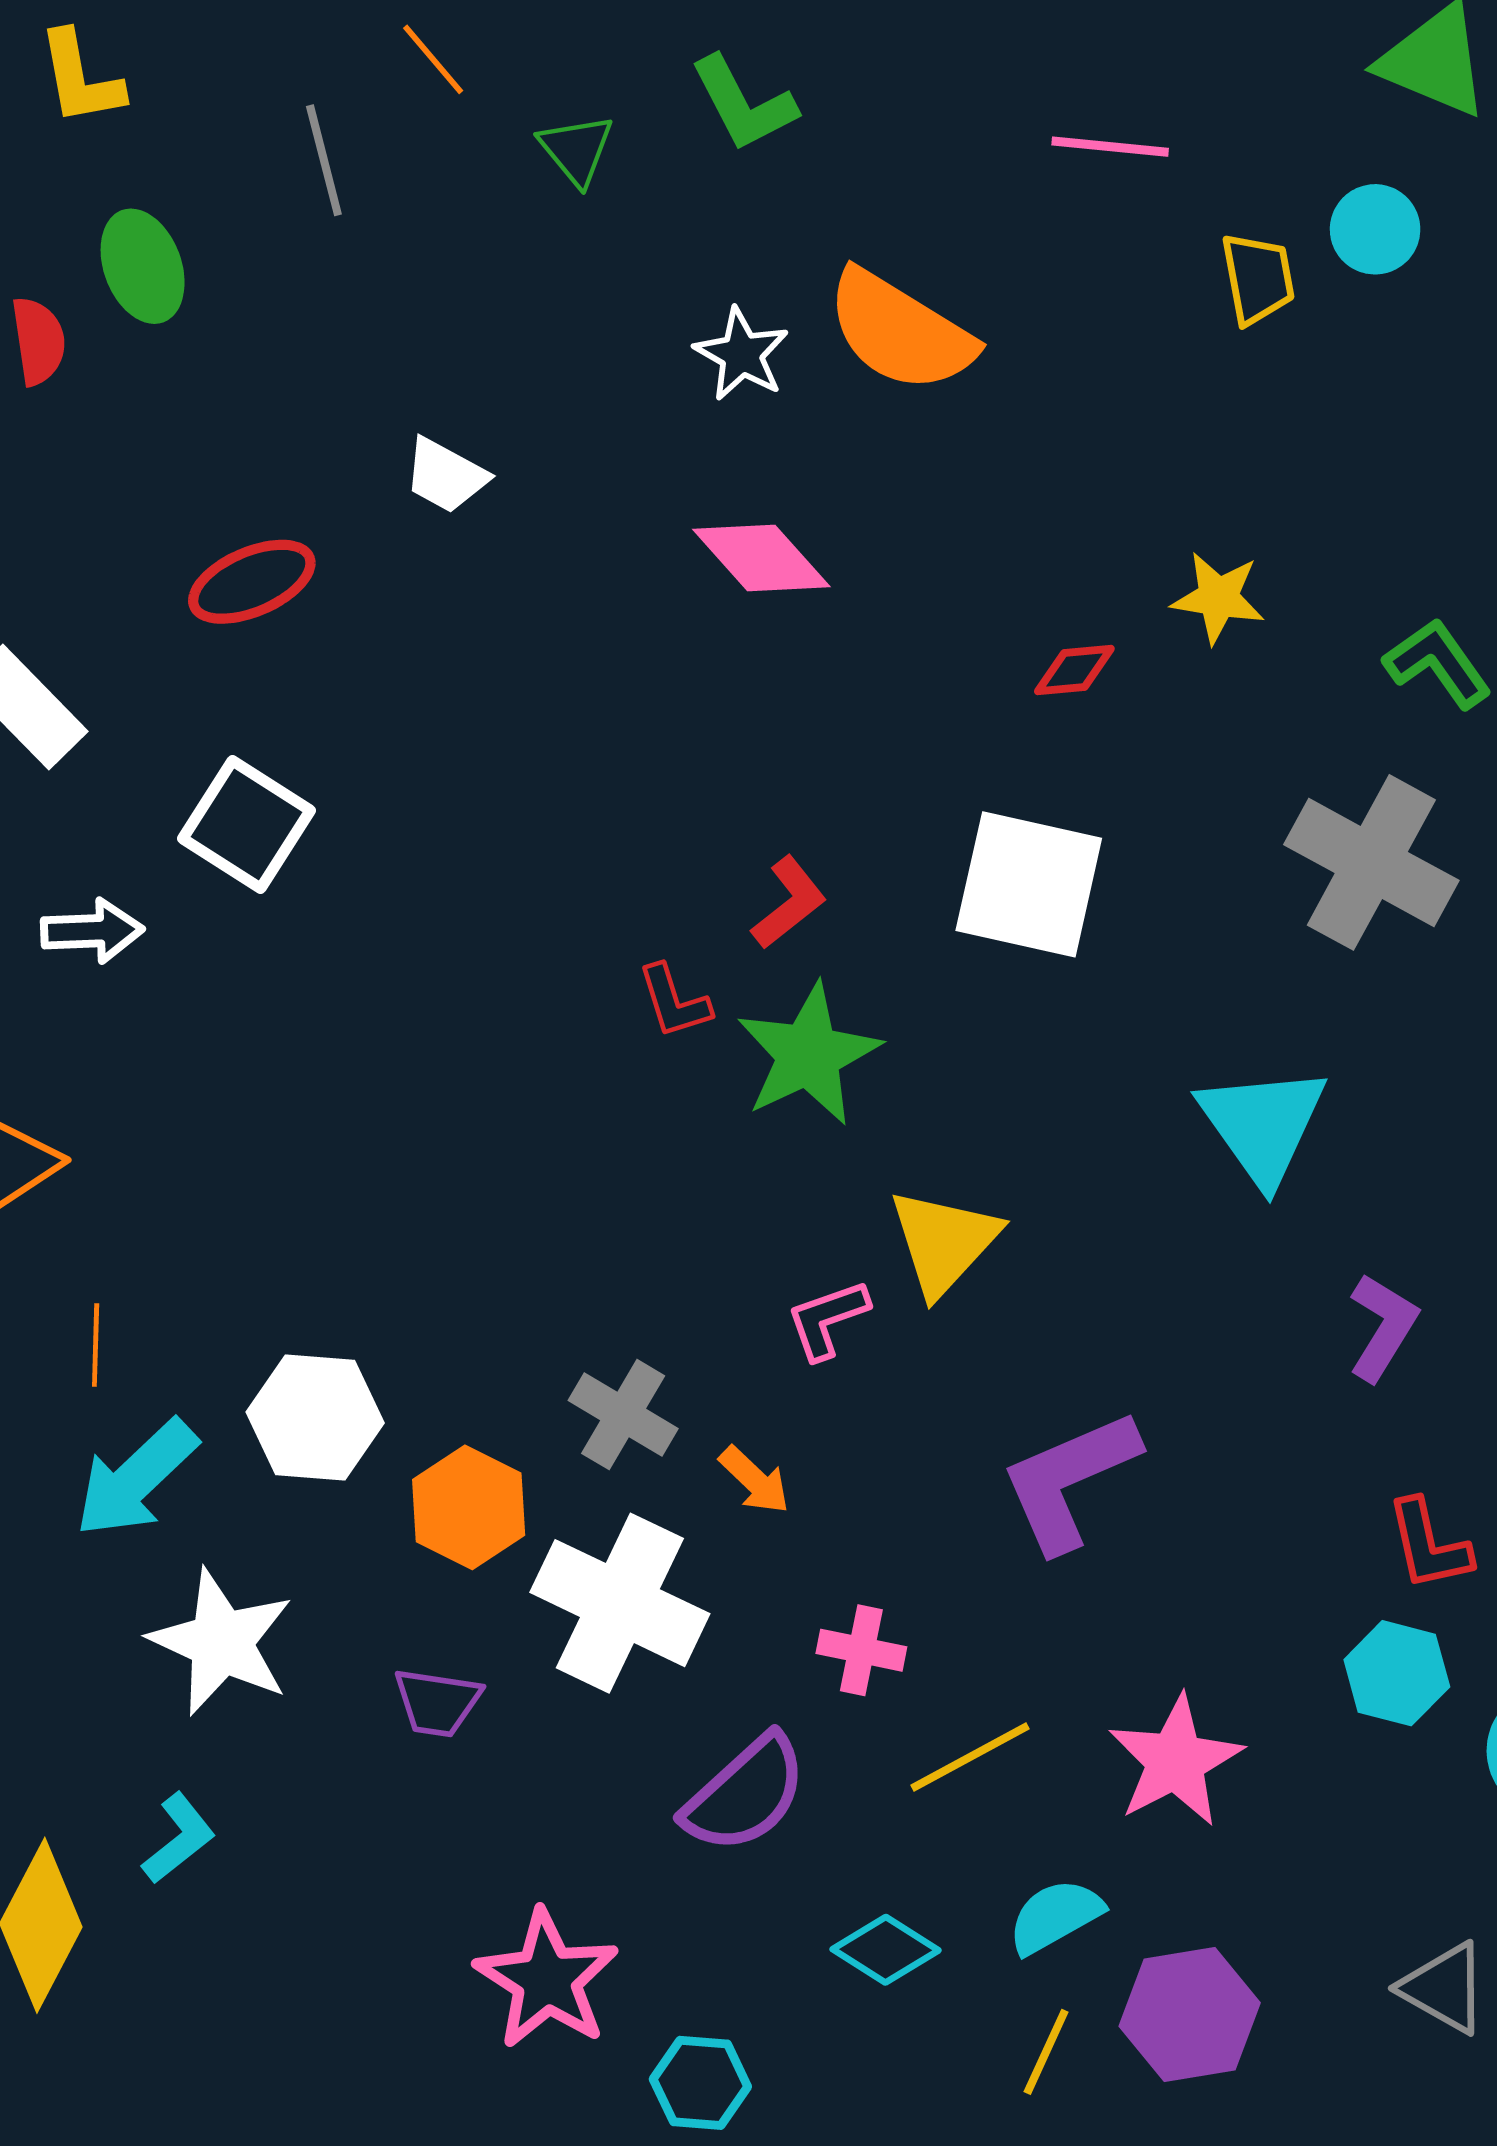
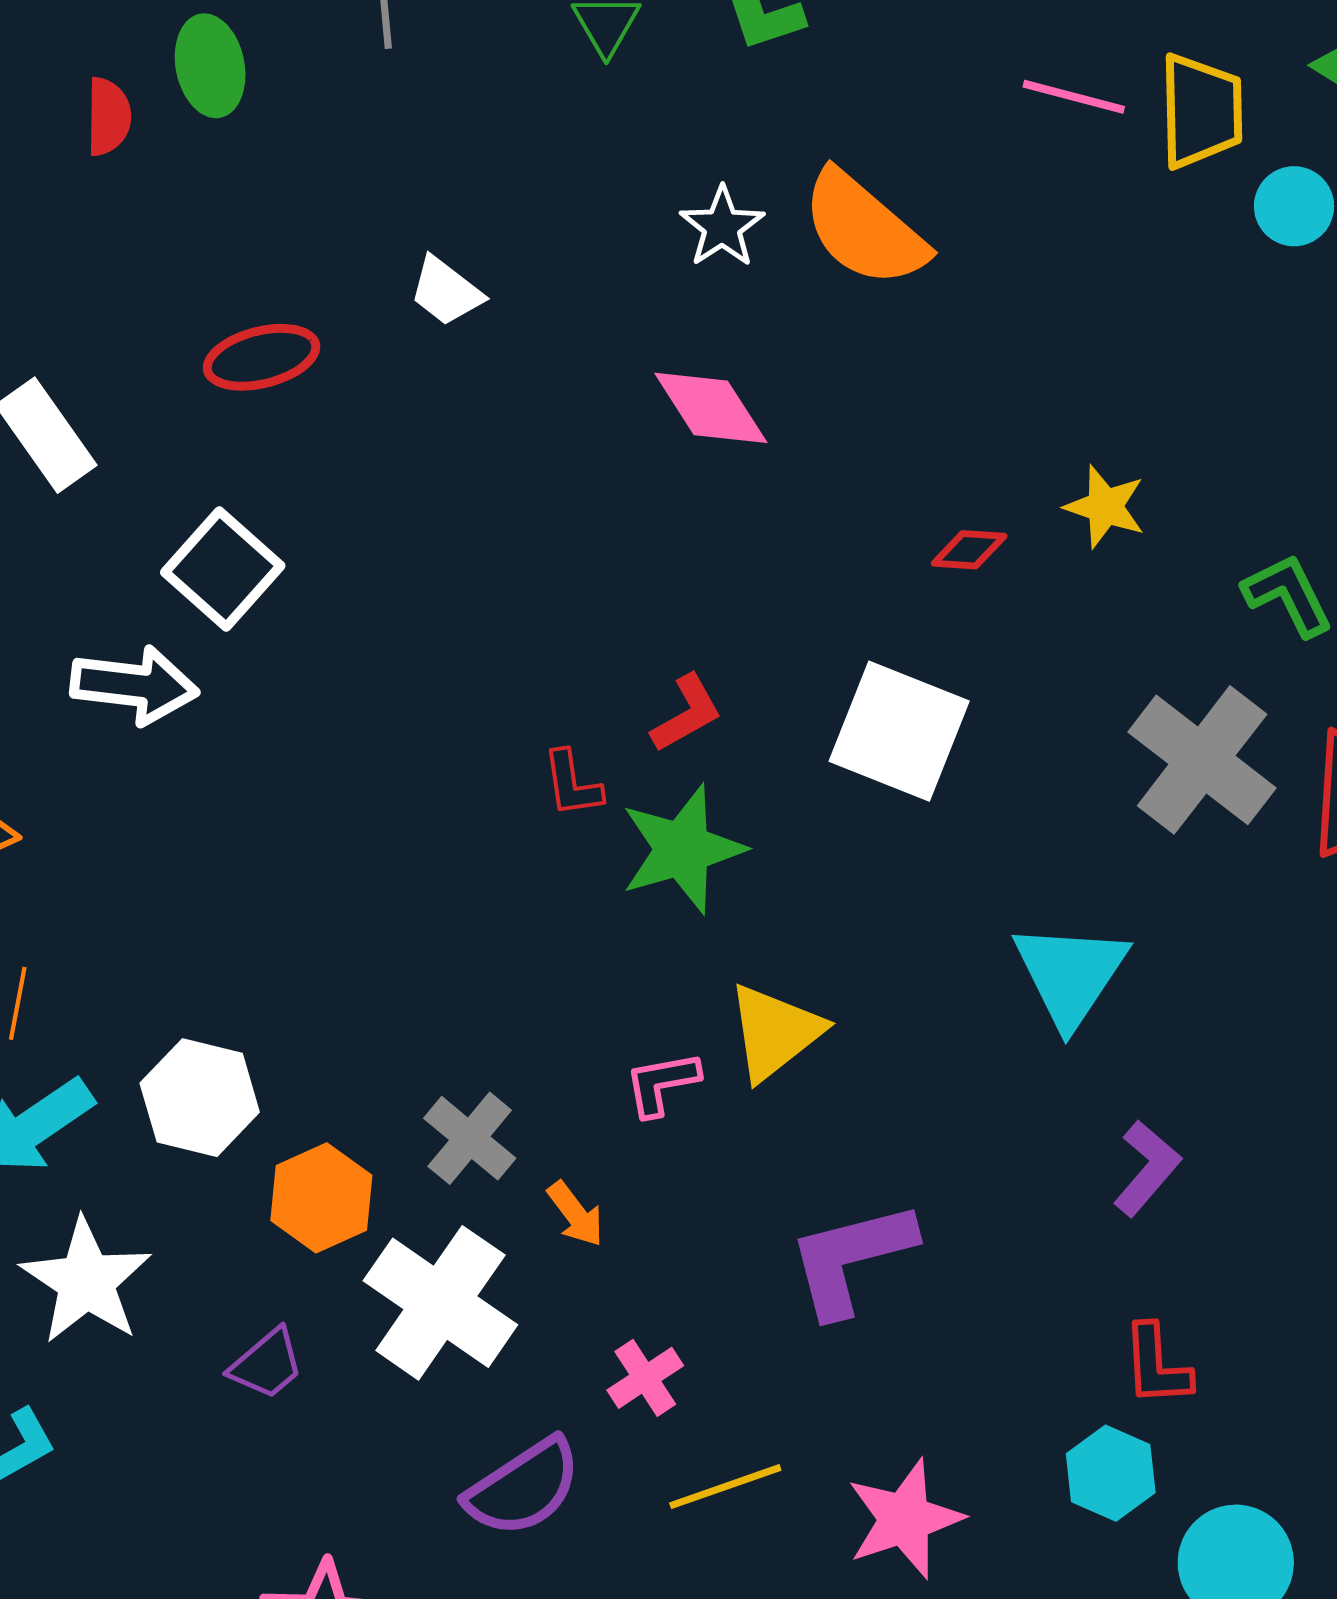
yellow trapezoid: (1258, 278) -> (1201, 111), moved, size x1.4
white arrow: (92, 931) -> (134, 685), moved, size x1.4
pink cross: (861, 1650) -> (645, 1378), turned 36
purple trapezoid: (437, 1702) -> (267, 1364), turned -58

